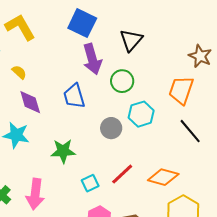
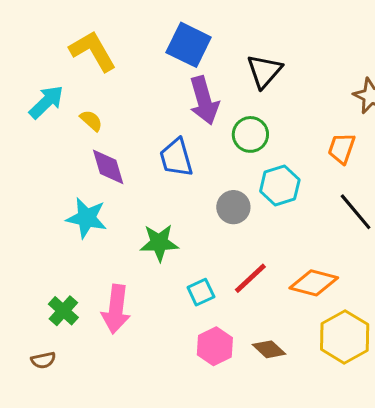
orange trapezoid: (181, 90) -> (342, 148), size x0.7

